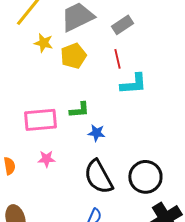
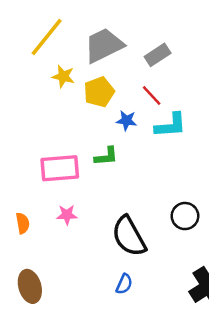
red line: (117, 59) -> (152, 95), turned -30
blue star: (96, 133) -> (127, 121), moved
black circle: (145, 177) -> (185, 216), moved, size x0.7

